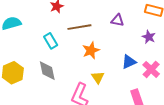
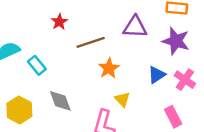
purple triangle: (117, 20) -> (135, 27), size x1.5
purple star: (149, 37) -> (176, 41), size x1.6
cyan rectangle: (51, 41) -> (37, 65), moved

